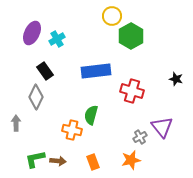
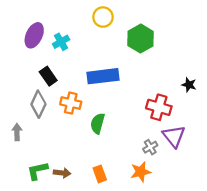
yellow circle: (112, 16) -> (103, 17), moved
red cross: (132, 91) -> (159, 107), moved
orange cross: (72, 130) -> (71, 103), moved

